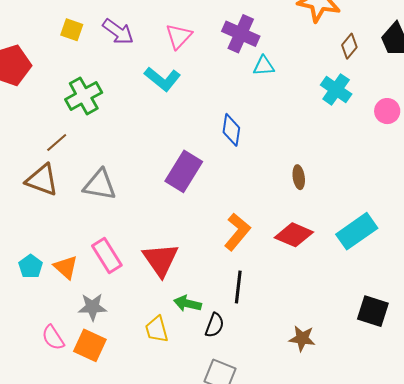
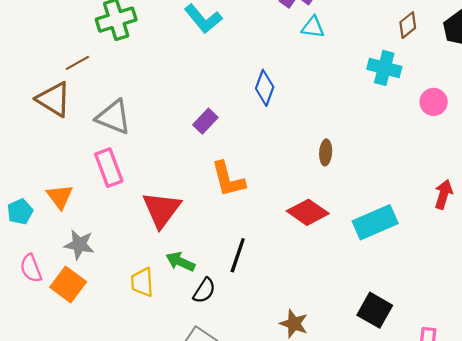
cyan cross: (336, 89) -> (384, 68), turned -32
purple rectangle: (184, 171) -> (205, 121), size x0.6
orange L-shape: (237, 232) -> (228, 179), moved, turned 114
pink rectangle: (107, 256) -> (109, 168), moved
cyan pentagon: (31, 266) -> (20, 212), moved

